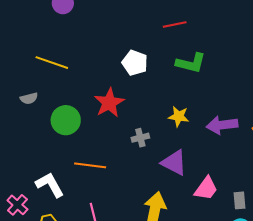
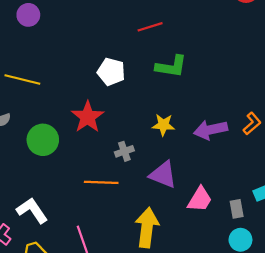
orange line: (90, 165) -> (101, 182), moved

